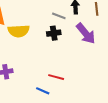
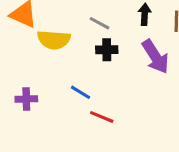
gray line: (59, 16) -> (100, 23), moved
blue line: (43, 91) -> (81, 92), moved

